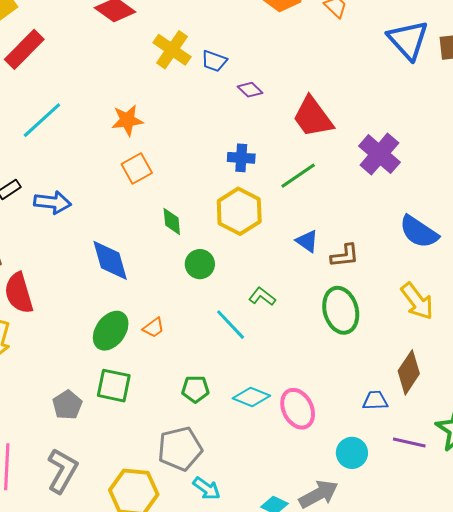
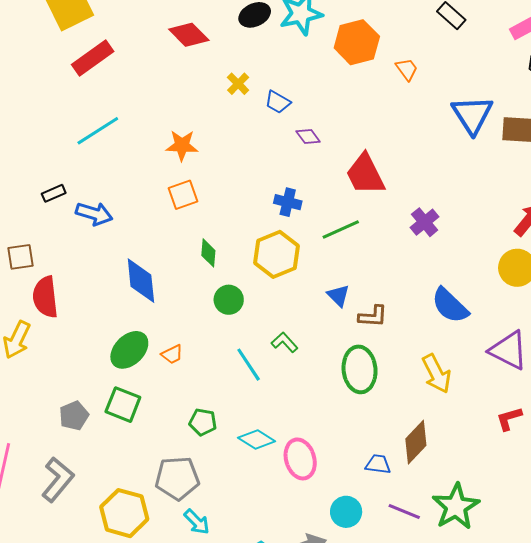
yellow cross: (172, 50) -> (238, 84), size x0.6
purple cross: (379, 154) -> (425, 222), size x0.7

